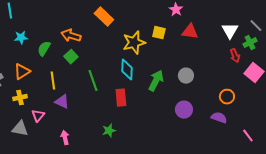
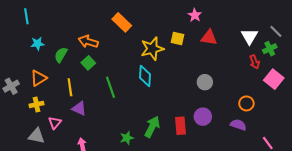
green arrow: (156, 81) -> (152, 127), moved
red rectangle: (121, 98) -> (181, 126), moved

